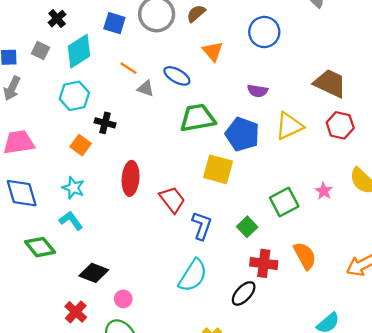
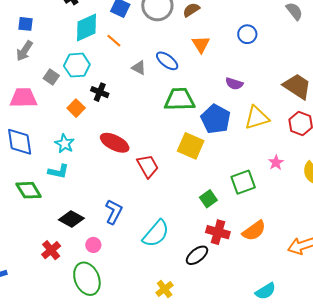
blue circle: (264, 32) -> (247, 34), size x0.7
gray square: (41, 50) -> (51, 77), moved
orange line: (128, 68) -> (114, 41), moved
red ellipse: (131, 178) -> (115, 143), turned -76
pink star: (324, 191) -> (276, 163), moved
cyan L-shape: (71, 221) -> (58, 171), turned 130
blue L-shape: (202, 226) -> (114, 212), moved
orange semicircle: (305, 256) -> (254, 231), turned 75

